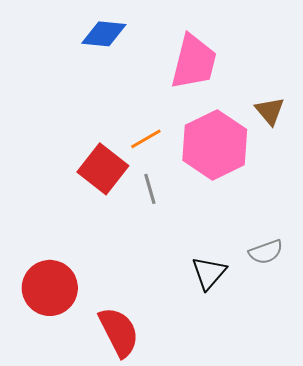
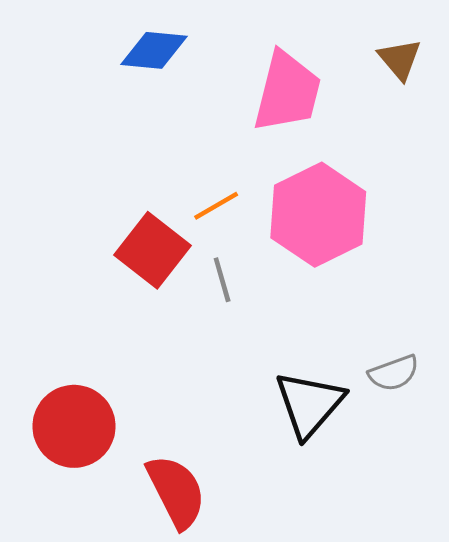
brown triangle: (270, 111) -> (400, 59), moved
black triangle: (209, 273) -> (309, 404), size x1.4

